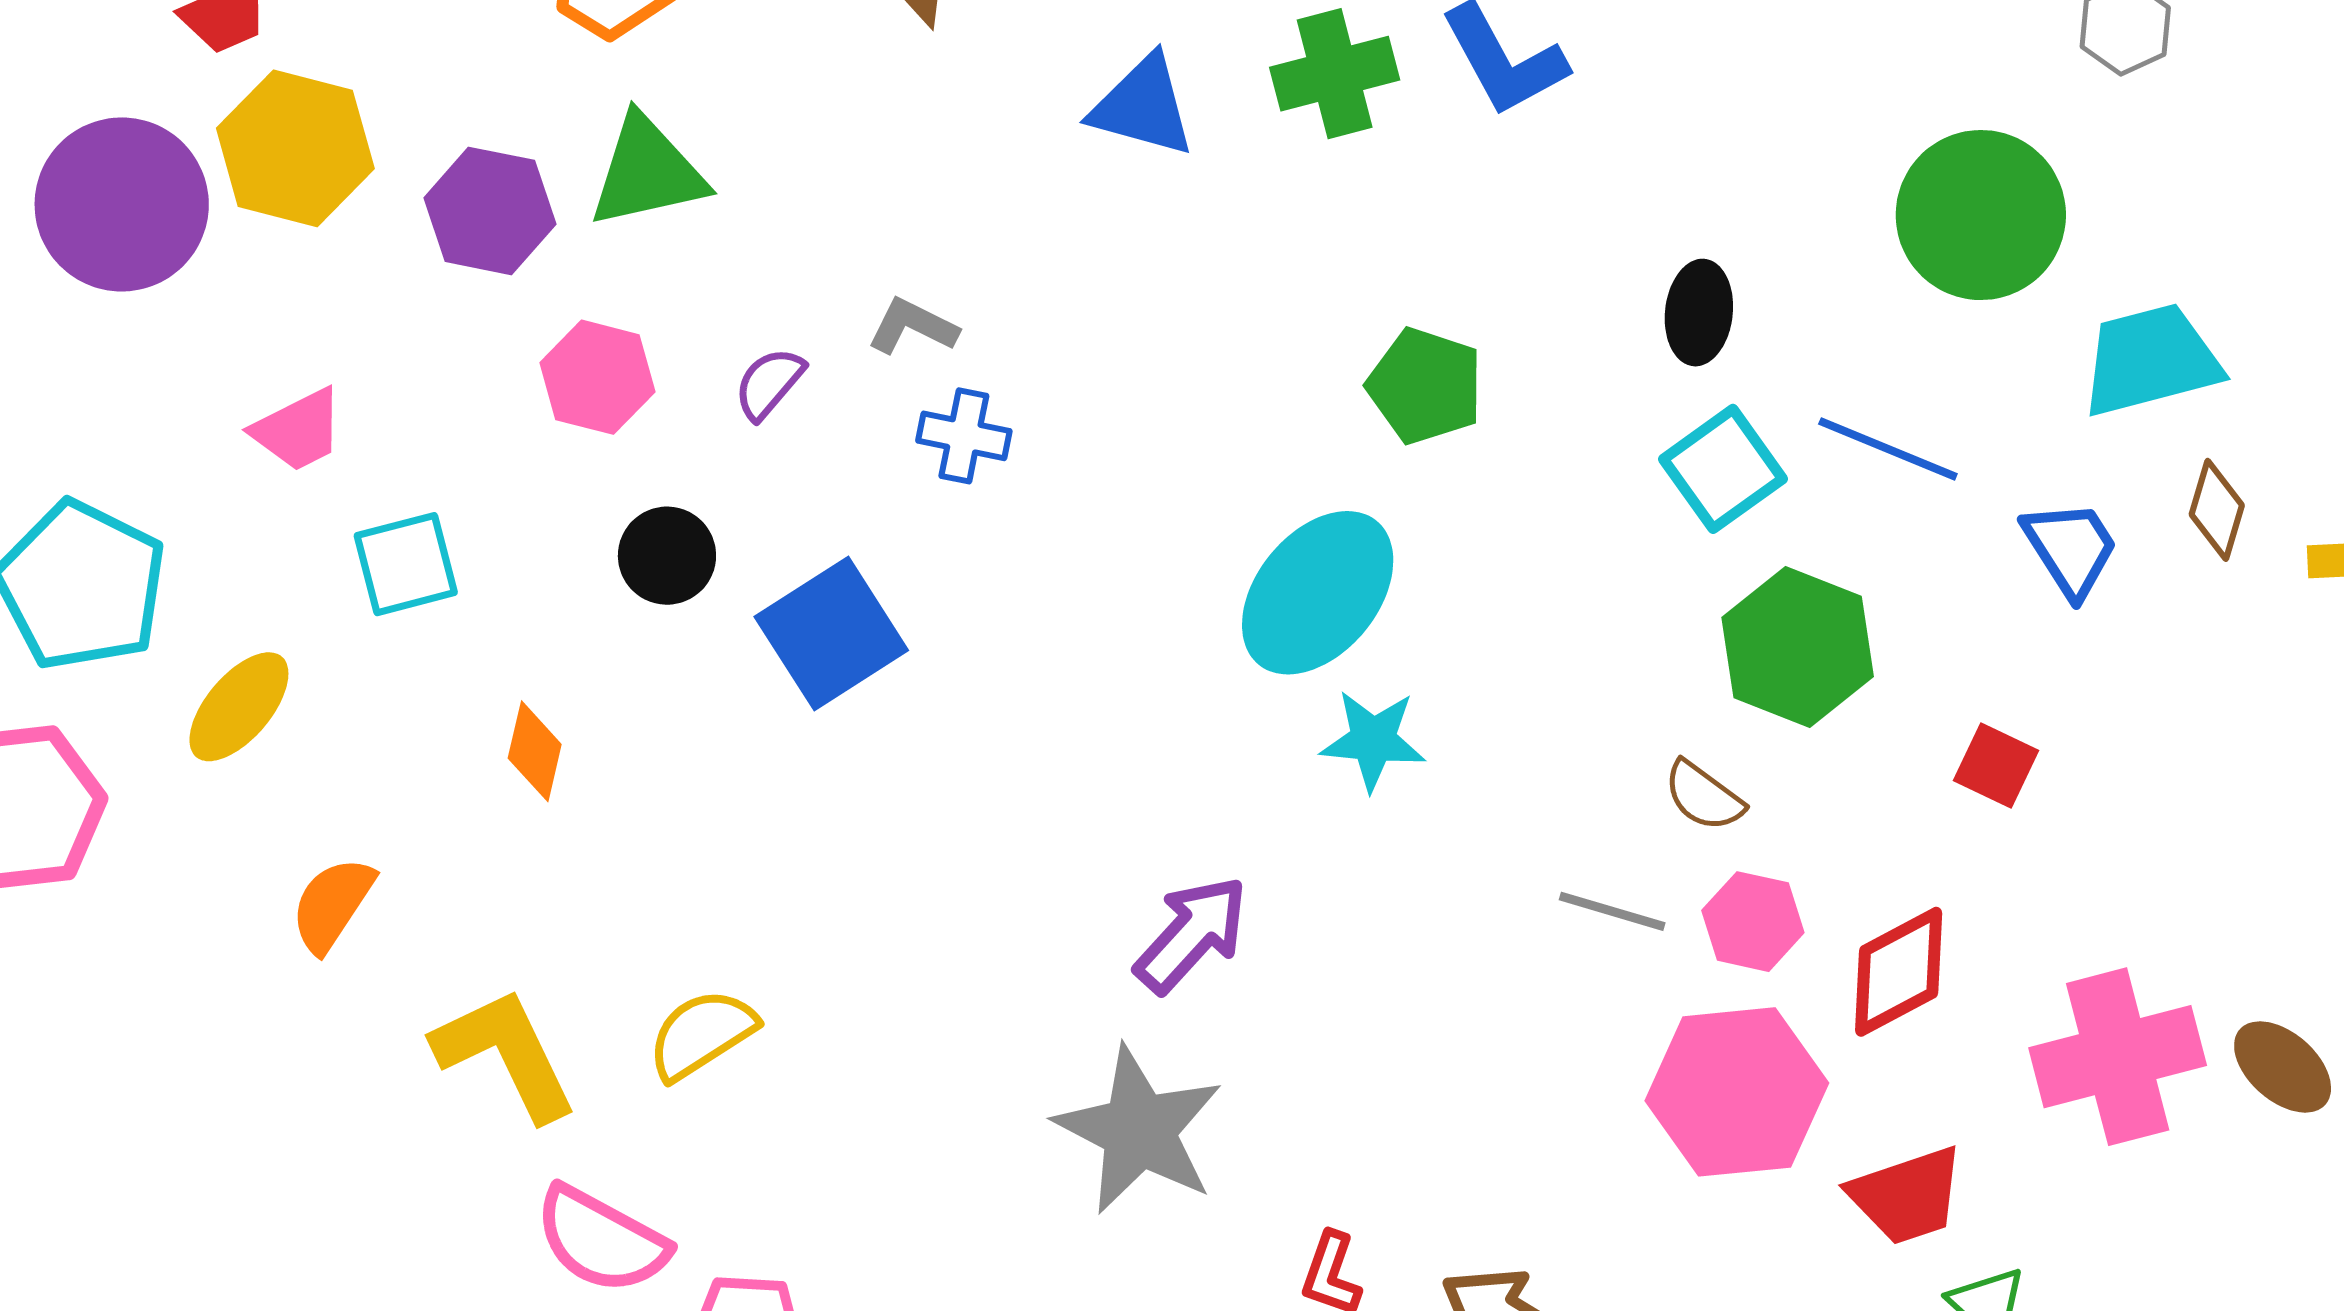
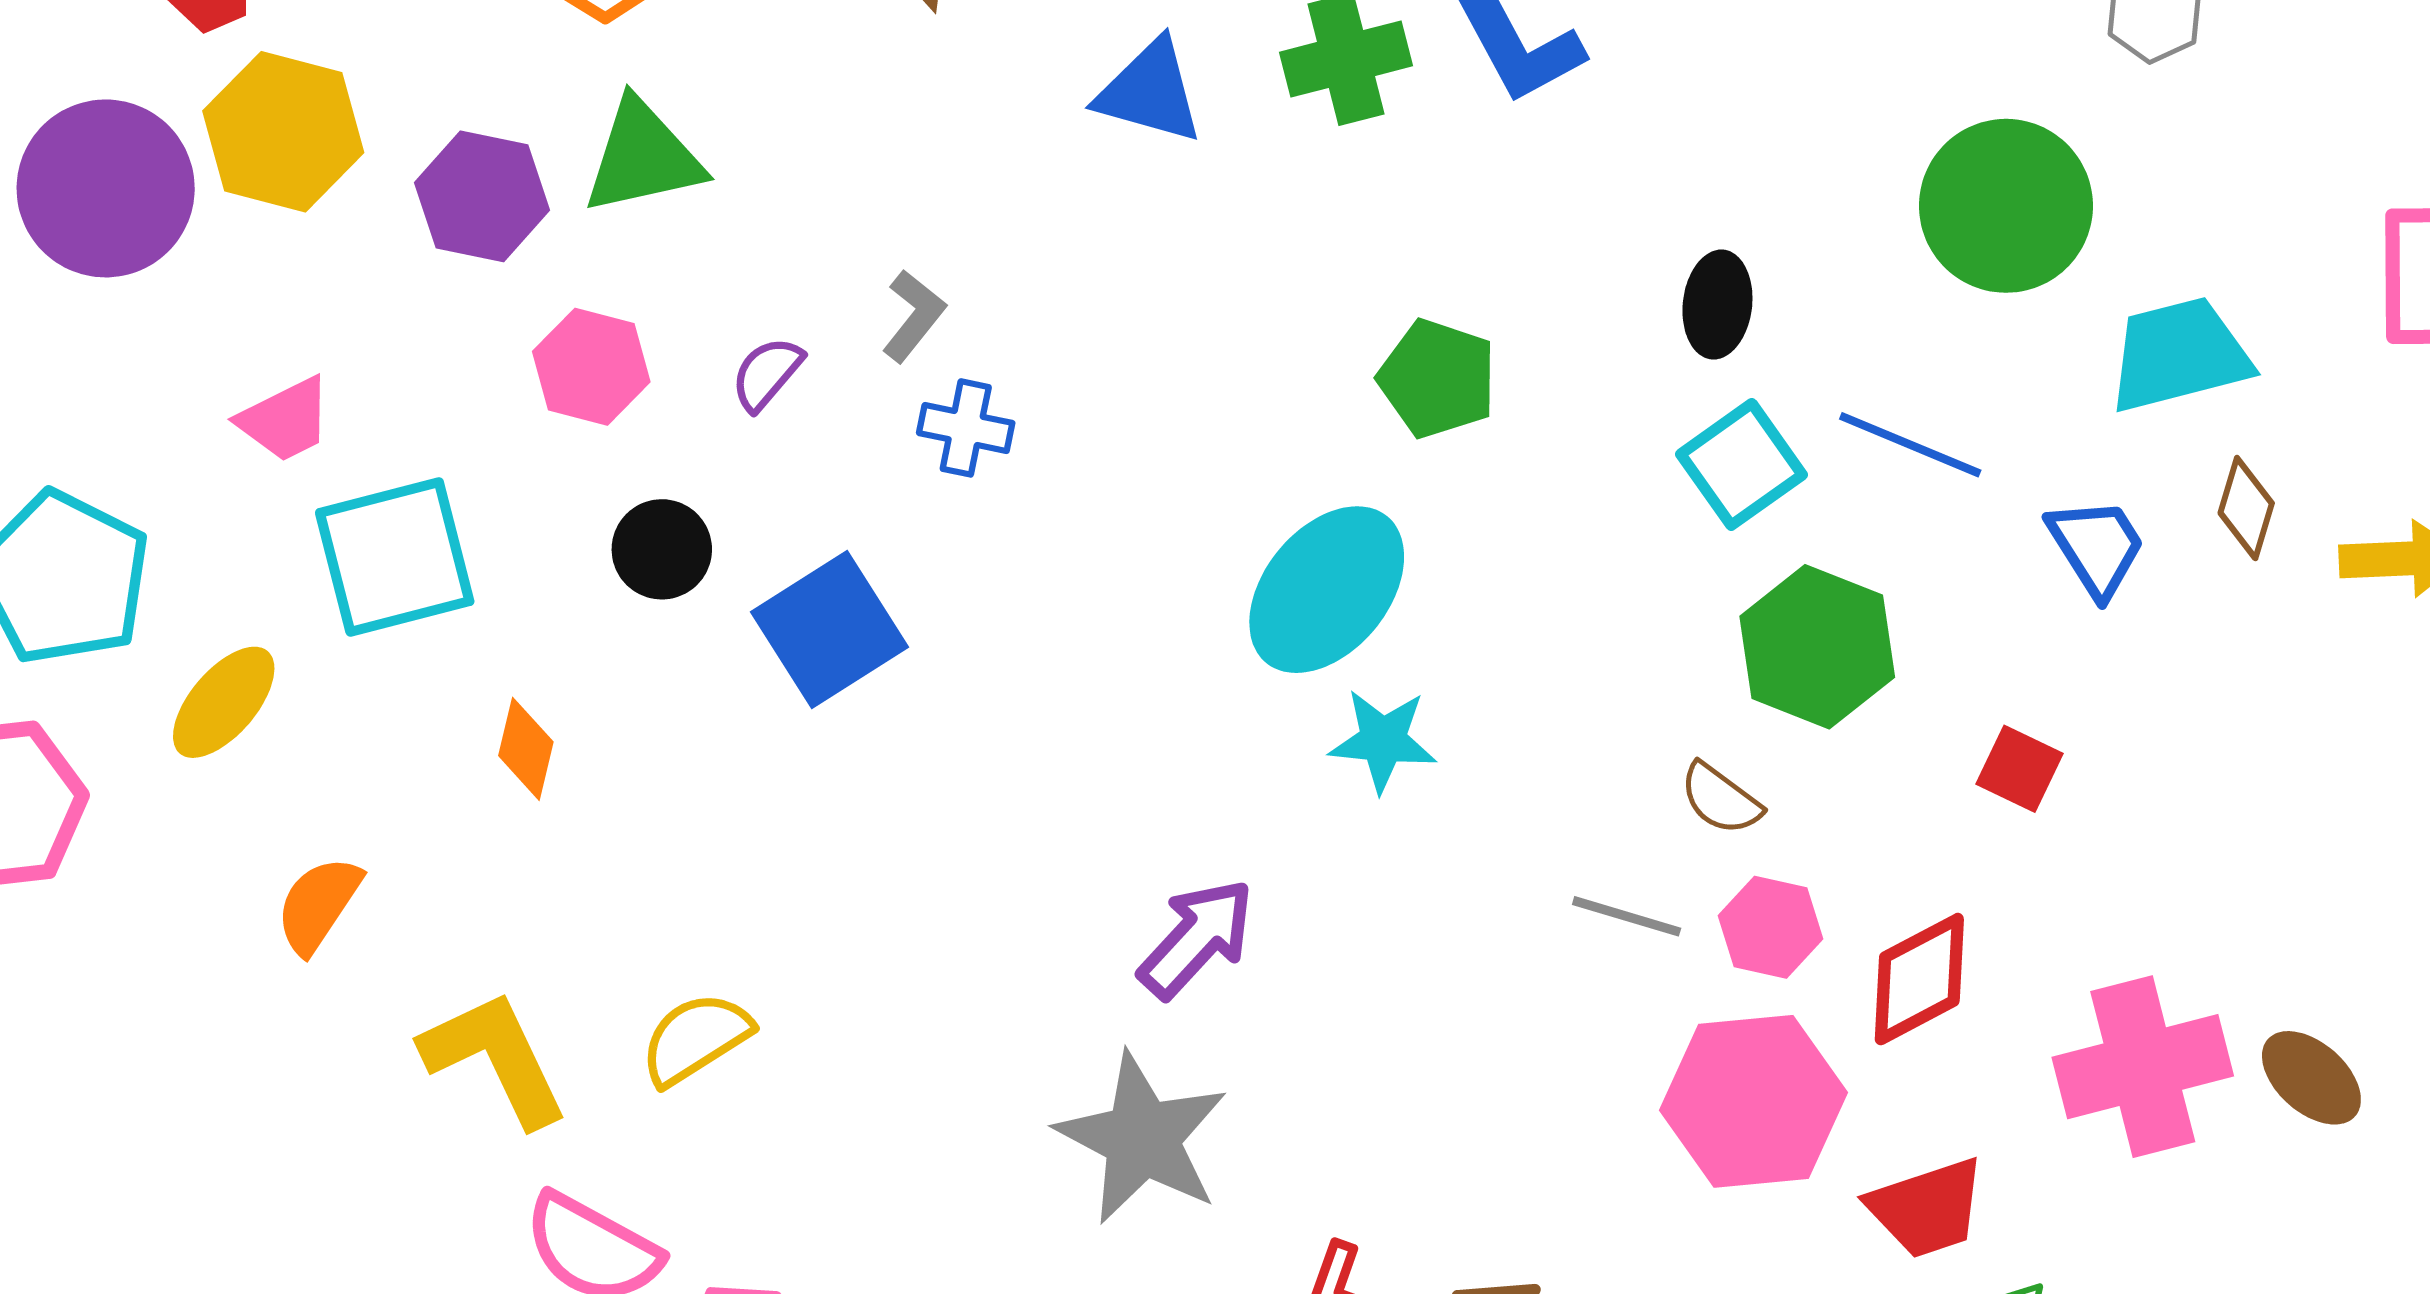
gray L-shape: (913, 326) -> (914, 316), turned 102
cyan square: (406, 564) -> (395, 557), size x1.5

